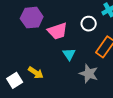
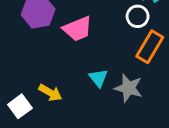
white circle: (89, 24) -> (138, 16), moved
cyan triangle: (69, 54) -> (98, 78), moved

